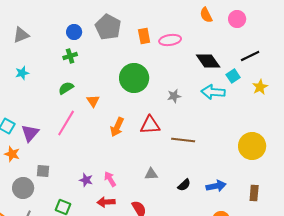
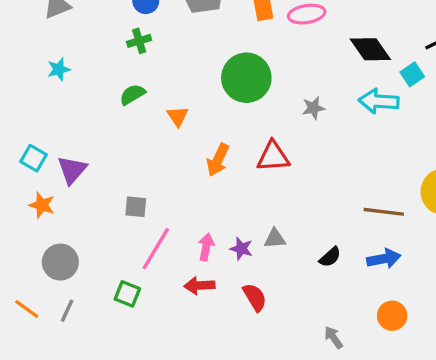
pink line: (66, 123) -> (156, 249), moved
brown line: (183, 140) -> (384, 212), moved
gray square: (43, 171) -> (136, 207), moved
pink arrow: (110, 179) -> (206, 247), turned 42
purple star: (86, 180) -> (241, 249), moved

